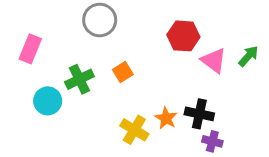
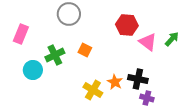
orange square: (123, 72) -> (85, 50), turned -32

